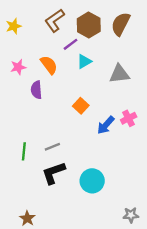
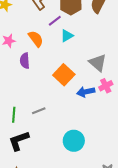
gray triangle: (119, 74) -> (98, 63), moved, turned 48
orange square: (81, 106) -> (64, 75), size x1.5
blue arrow: (106, 125) -> (86, 92), turned 36
black L-shape: (53, 173) -> (19, 141), moved

